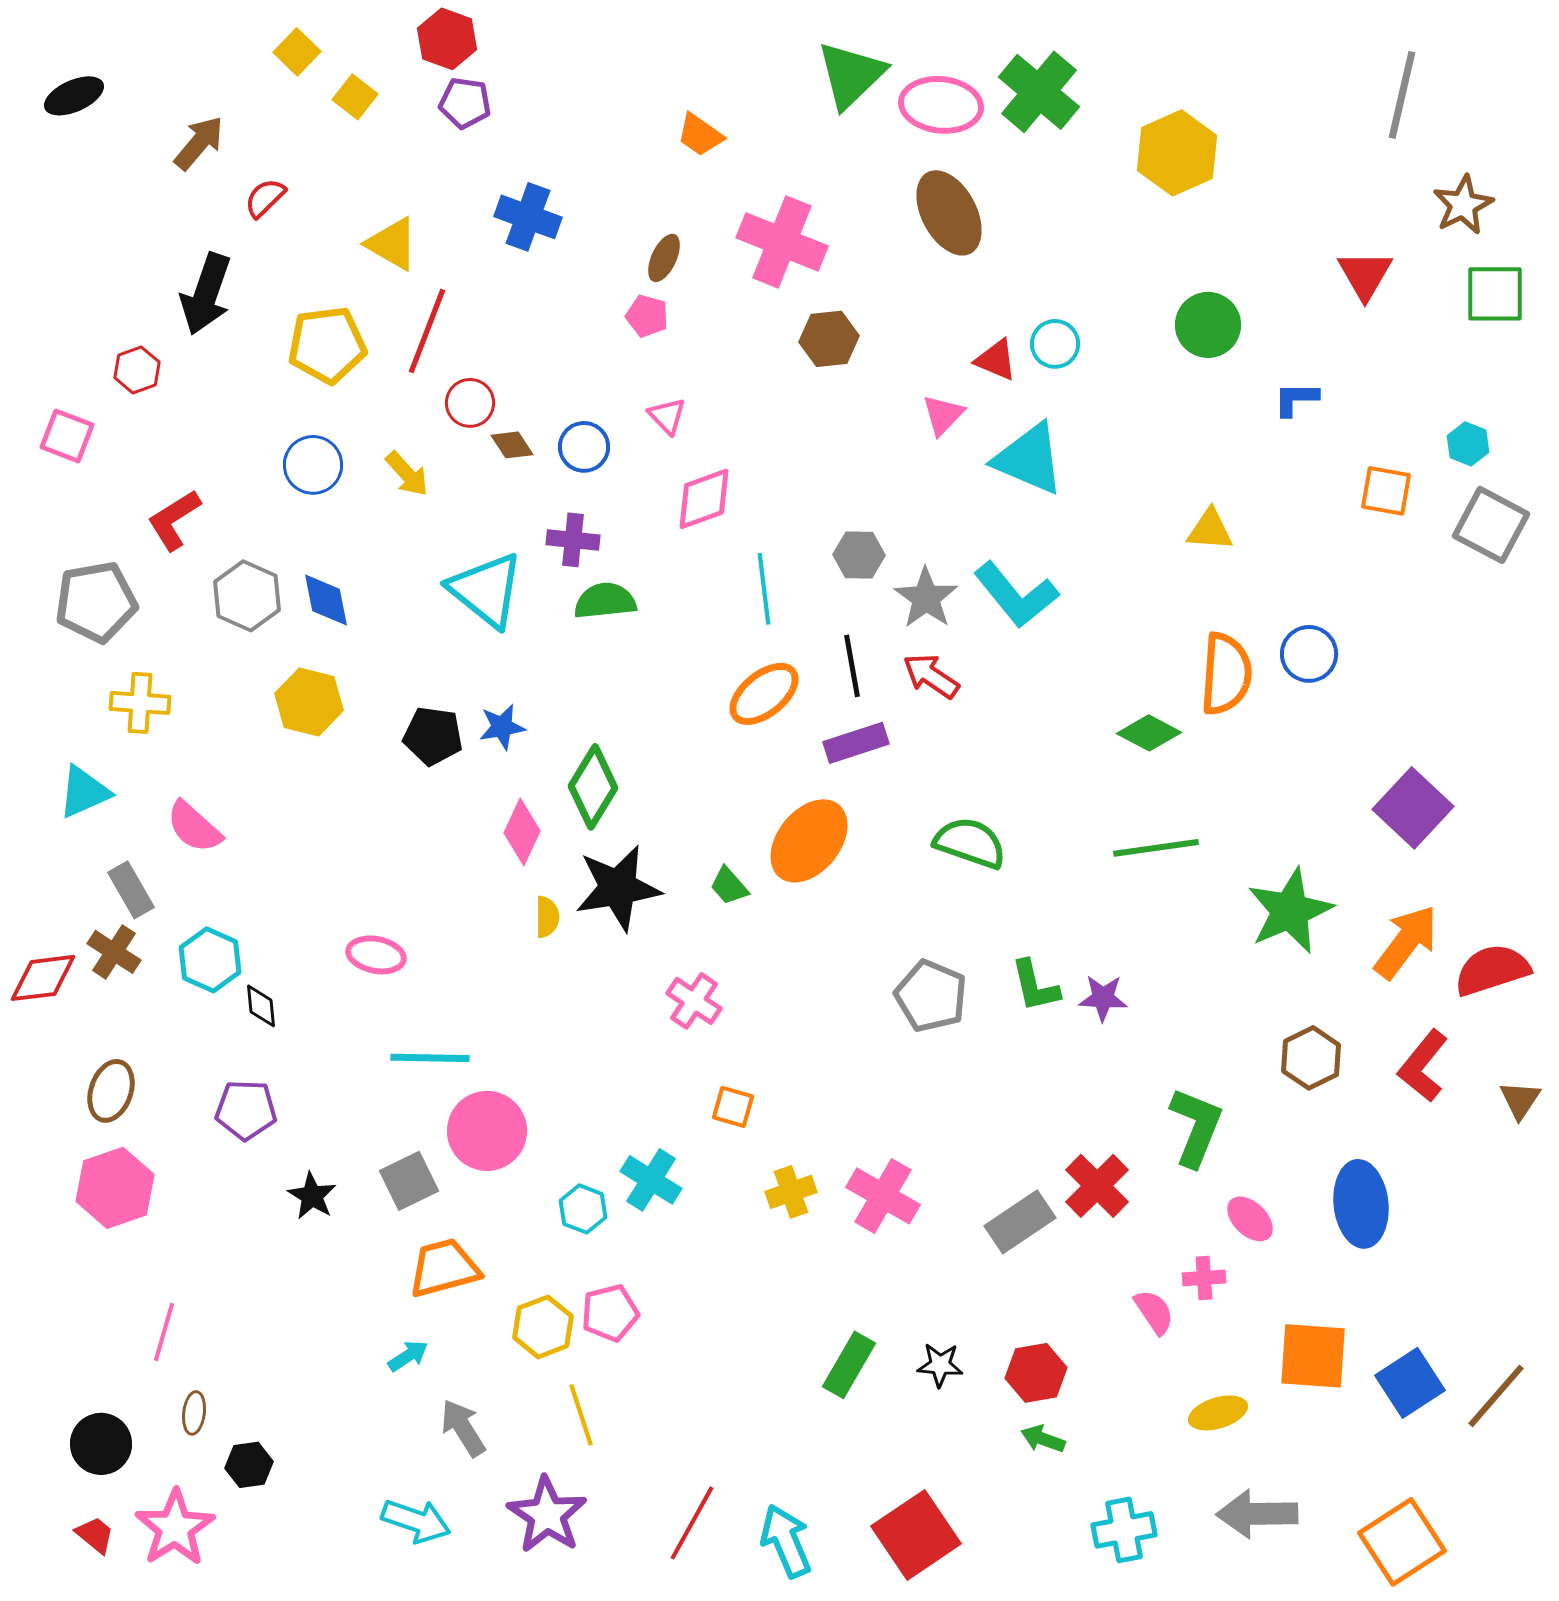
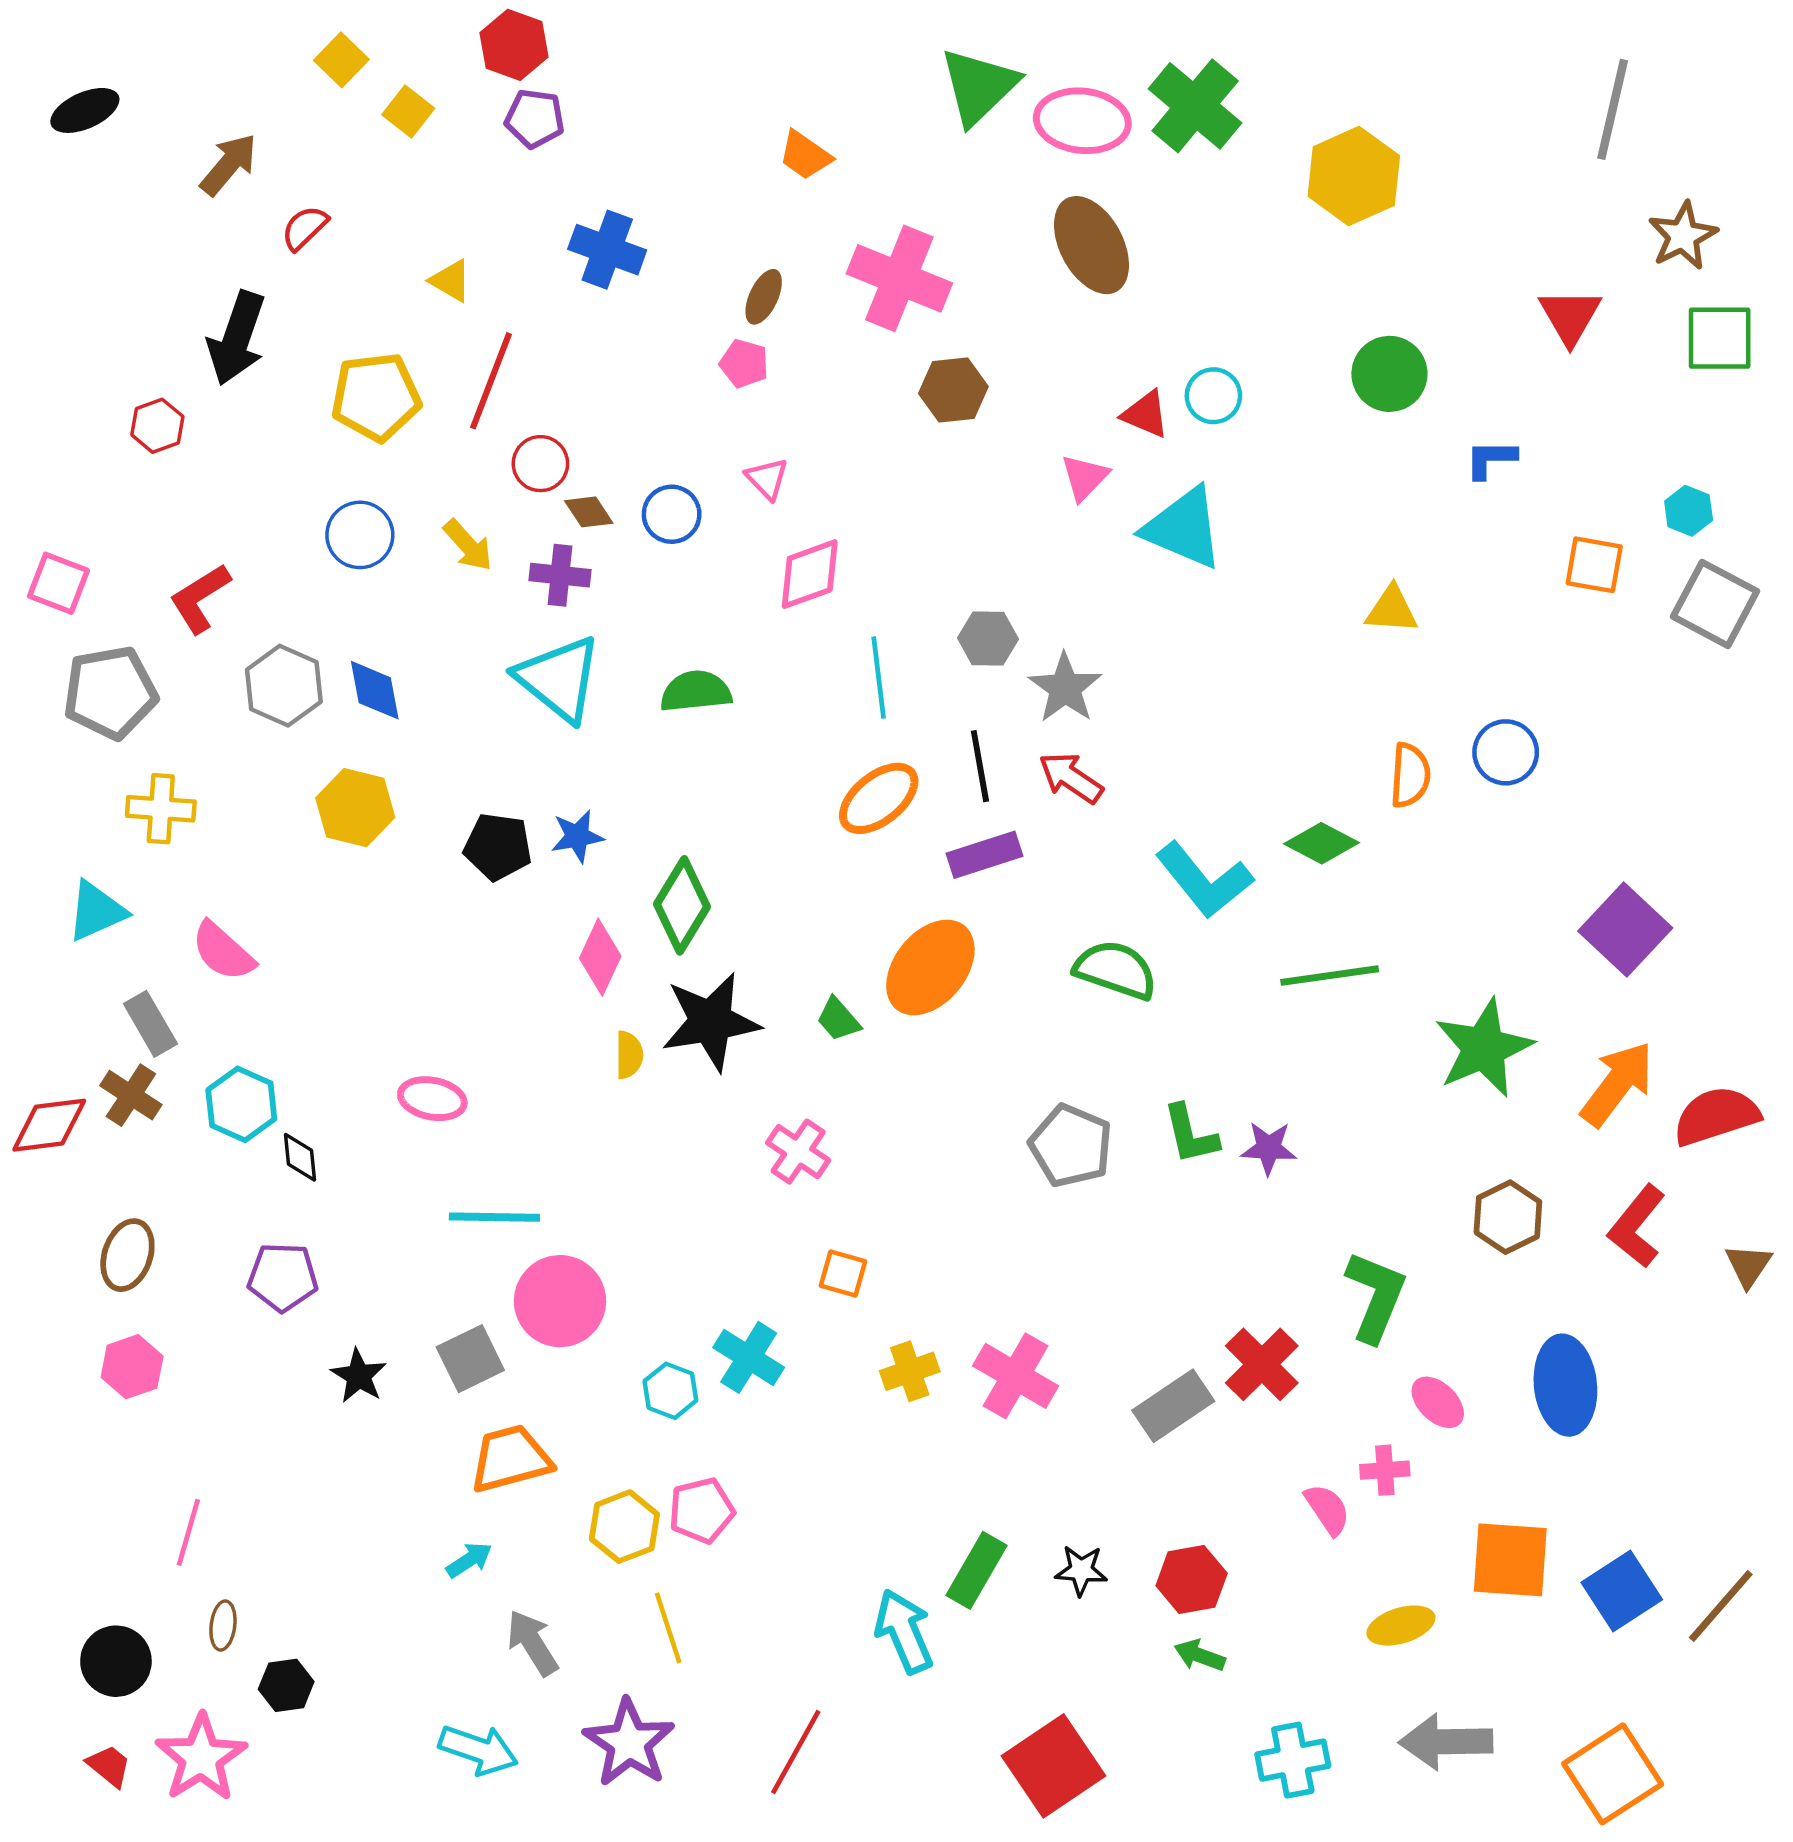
yellow triangle: (392, 244) -> (451, 281), size x0.7
pink square: (67, 436) -> (58, 583), moved
purple cross: (573, 540) -> (560, 575), moved
cyan L-shape: (1016, 595) -> (1204, 880), moved
orange semicircle: (1226, 674) -> (1410, 775), size x0.7
pink hexagon: (115, 1188) -> (132, 1367), size x0.7
cyan arrow: (786, 1541) -> (904, 1631), moved

